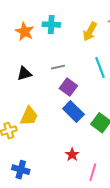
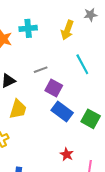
yellow trapezoid: (29, 116) -> (18, 109), moved

